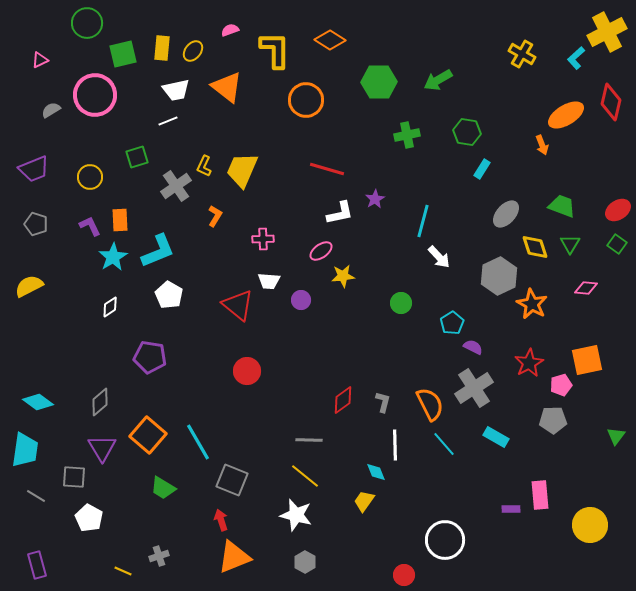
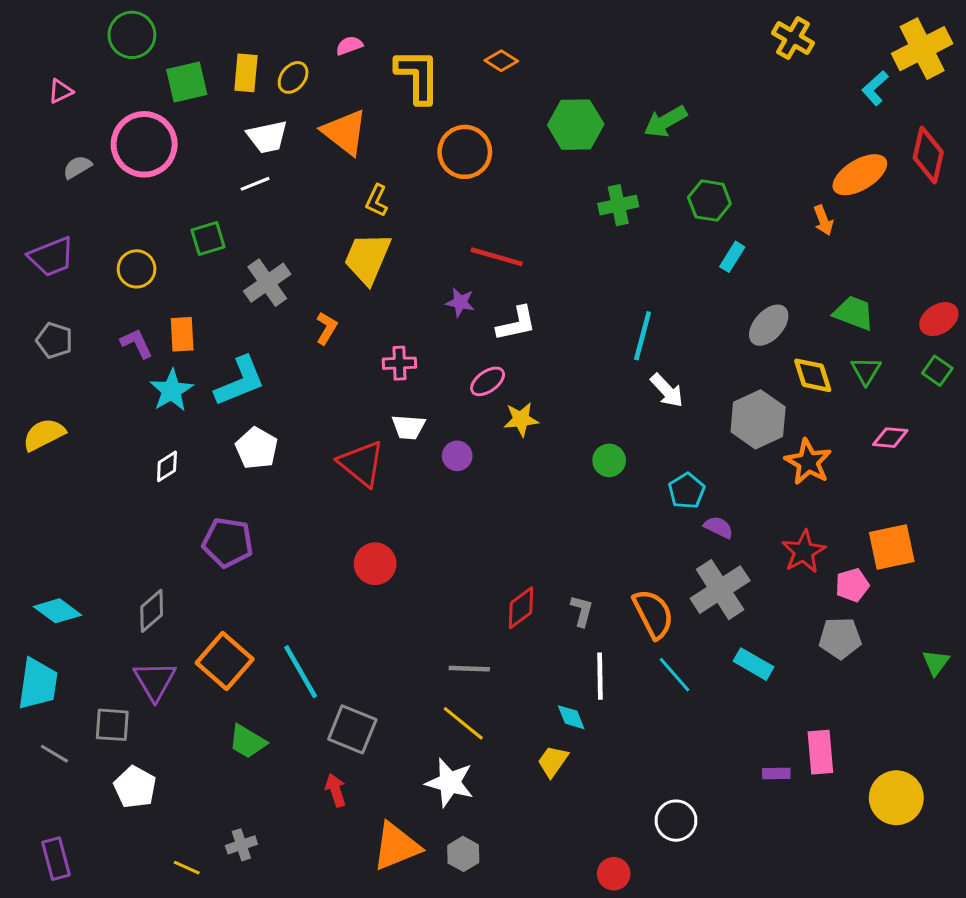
orange diamond: (330, 40) -> (501, 61), size x0.7
yellow cross: (522, 54) -> (793, 38), moved
yellow L-shape: (204, 166) -> (377, 201), moved
purple star: (375, 199) -> (460, 302), moved, turned -30
white circle: (445, 540) -> (676, 821), size x0.7
orange triangle: (234, 557) -> (396, 846), moved

